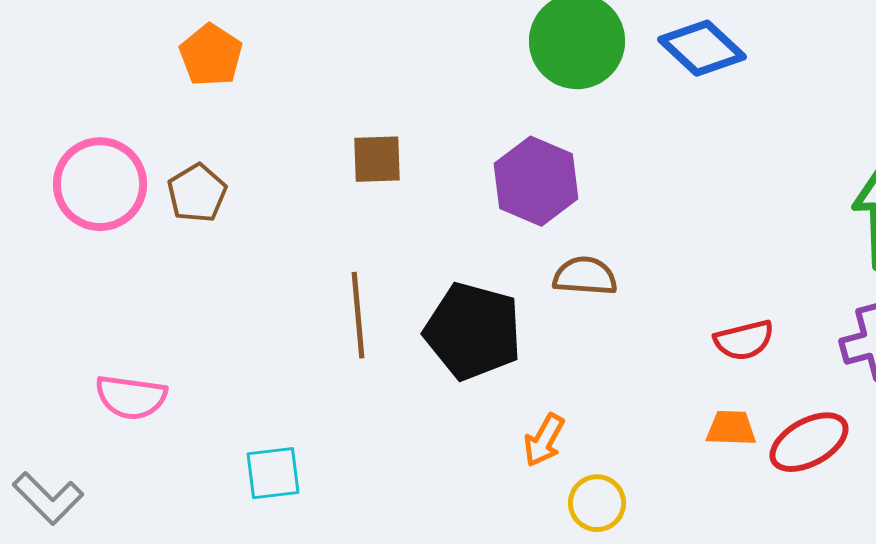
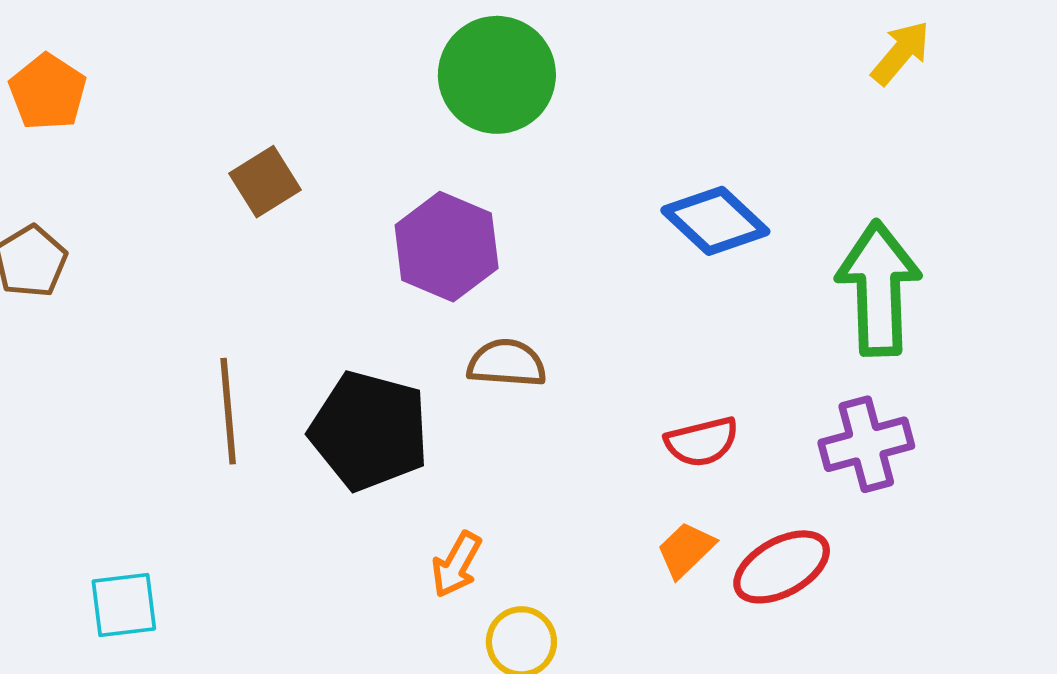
blue diamond: (702, 48) -> (715, 221), moved
brown square: (377, 159) -> (265, 182), moved, turned -30
orange trapezoid: (731, 428) -> (686, 550), turned -46

